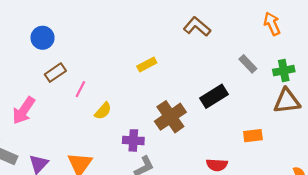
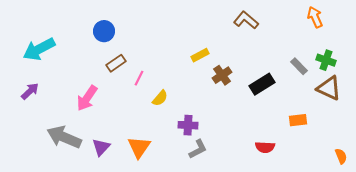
gray rectangle: (248, 64) -> (299, 66), moved
green cross: (284, 71) -> (326, 60), turned 30
brown triangle: (287, 101) -> (329, 88), turned 32
brown cross: (170, 117) -> (222, 75), moved, size x0.7

